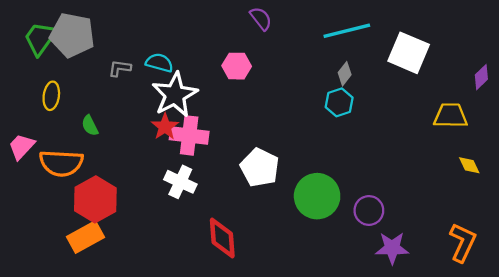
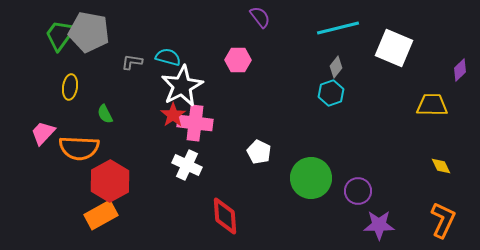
yellow diamond: (469, 165) -> (441, 166), moved
white pentagon: (260, 167) -> (259, 152), size x0.7

